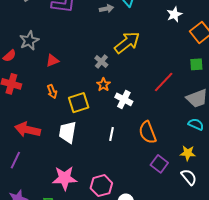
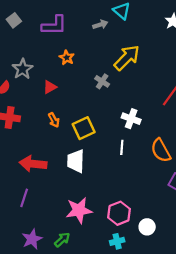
orange star: (103, 85) -> (67, 58), moved
white line: (111, 134) -> (122, 147), moved

